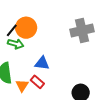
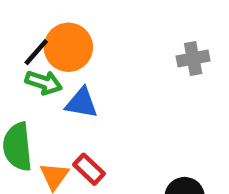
gray cross: (82, 31) -> (193, 58), size x0.6
blue triangle: (42, 63) -> (82, 103), moved

